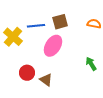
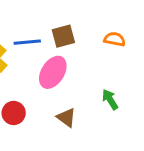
brown triangle: (46, 80) -> (66, 118), moved

